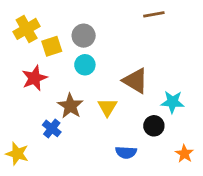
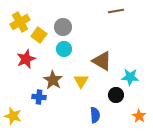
yellow square: (52, 46) -> (39, 35), turned -35
blue cross: (52, 128) -> (39, 97), turned -32
blue semicircle: (126, 152) -> (95, 115), turned -98

